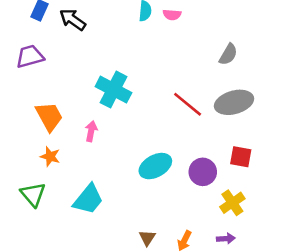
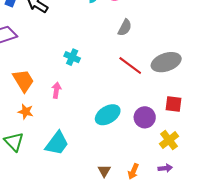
gray semicircle: (228, 54) -> (125, 28), moved
cyan cross: (113, 90) -> (72, 57), size x0.6

